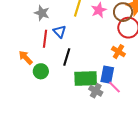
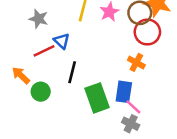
red line: (45, 39) -> (44, 51), turned 60
green rectangle: (86, 78) -> (97, 98), turned 75
gray cross: (96, 91) -> (131, 124), moved

